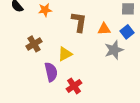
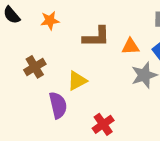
brown L-shape: (79, 22) -> (96, 37), turned 80
red cross: (74, 86) -> (103, 124), moved

